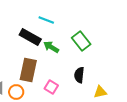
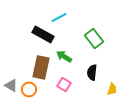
cyan line: (46, 20) -> (59, 17), turned -49
green arrow: (51, 47) -> (64, 56), moved

